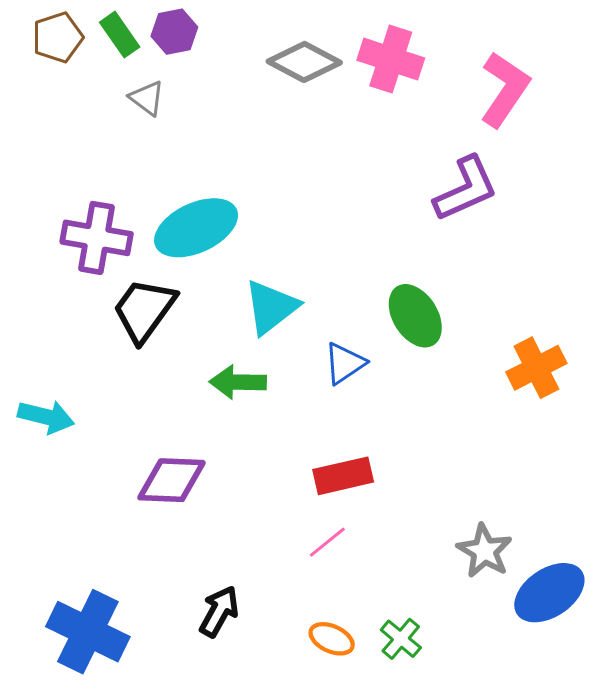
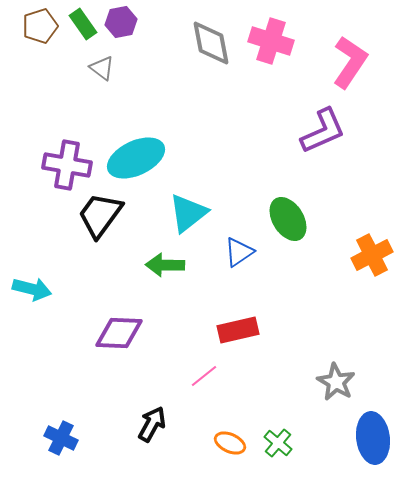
gray diamond: (304, 62) -> (211, 43), turned 51
pink line: (327, 542) -> (204, 376), moved
blue ellipse: (549, 593) -> (373, 438), moved, turned -63
blue cross: (88, 632) -> (61, 438), size x0.6

